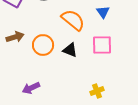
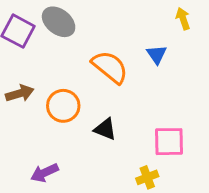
pink square: (102, 45) -> (169, 142), moved
black triangle: (70, 50) -> (105, 129), moved

